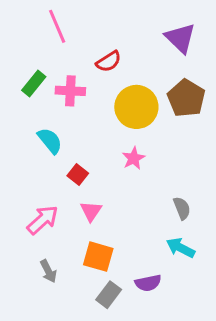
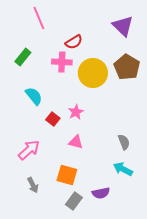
pink cross: (70, 91) -> (62, 62), moved
pink star: (133, 158) -> (76, 112), moved
pink triangle: (91, 211) -> (76, 142), moved, turned -49

